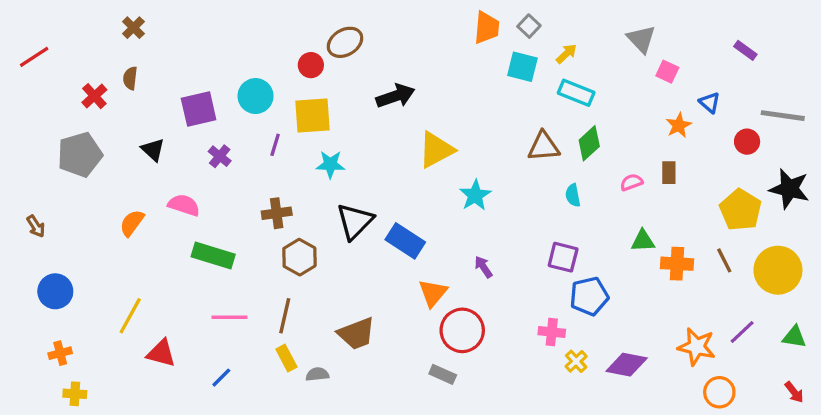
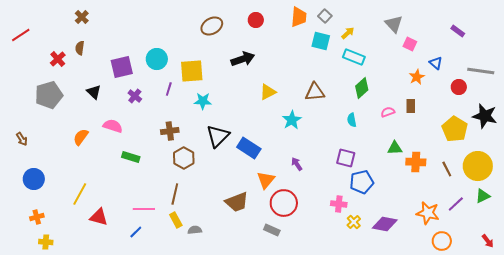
red circle: (311, 65) -> (256, 20), moved
brown triangle: (544, 146) -> (315, 92), moved
yellow triangle: (436, 150) -> (268, 92), size x0.7
green rectangle: (213, 256) -> (131, 157), size x0.7
brown line: (724, 260) -> (447, 169), moved
pink line: (229, 317) -> (144, 209), moved
brown trapezoid: (356, 334) -> (237, 202), moved
green triangle: (794, 337) -> (483, 196), moved, turned -35

